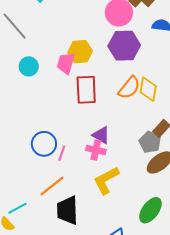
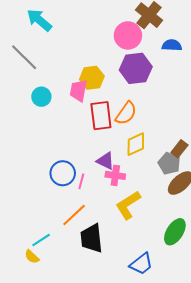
orange semicircle: (129, 88) -> (126, 113), moved
yellow diamond: (148, 89) -> (136, 144), moved, turned 60
purple triangle: (101, 135) -> (105, 161), moved

